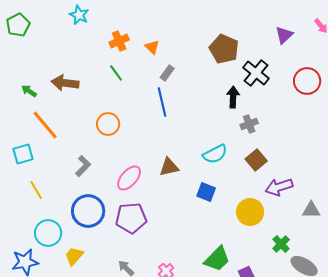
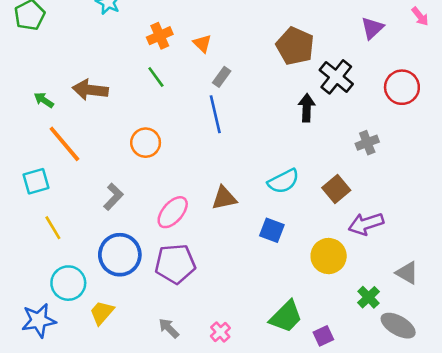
gray cross: (249, 124) -> (367, 143), moved
gray triangle: (311, 210) -> (407, 273), moved, turned 30

